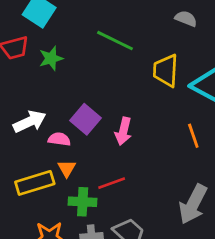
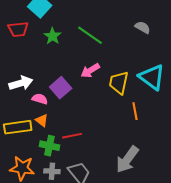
green star: (51, 58) -> (53, 36), moved, turned -30
yellow trapezoid: (166, 71) -> (119, 83), moved
pink arrow: (123, 131) -> (90, 71), moved, turned 36
orange triangle: (67, 168) -> (42, 120), turned -32

